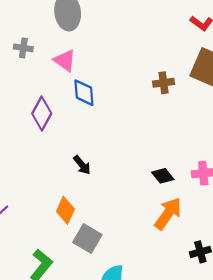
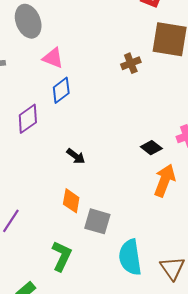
pink triangle: (65, 61) -> (53, 58), moved
blue diamond: (84, 93) -> (61, 90), turned 72
purple diamond: (42, 114) -> (28, 119), turned 40

